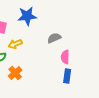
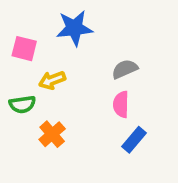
pink semicircle: (65, 57) -> (121, 104), moved
blue rectangle: (67, 76) -> (134, 140), moved, turned 32

